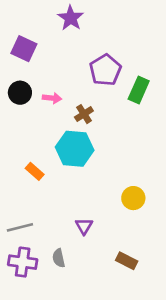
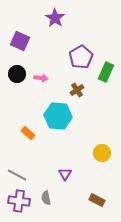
brown cross: (84, 114) -> (77, 90), moved
gray line: (20, 227) -> (17, 175), turned 42

